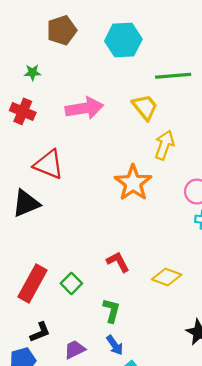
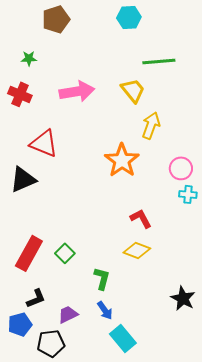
cyan hexagon: (123, 40) -> (129, 17), moved, size x0.7
red L-shape: (118, 262) -> (141, 218), moved
yellow diamond: (167, 277) -> (137, 250), moved

